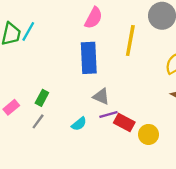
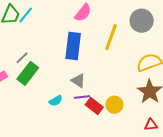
green rectangle: (42, 98) -> (28, 73), size x1.6
gray line: (38, 121) -> (22, 58), moved
yellow circle: (149, 134) -> (114, 105), moved

